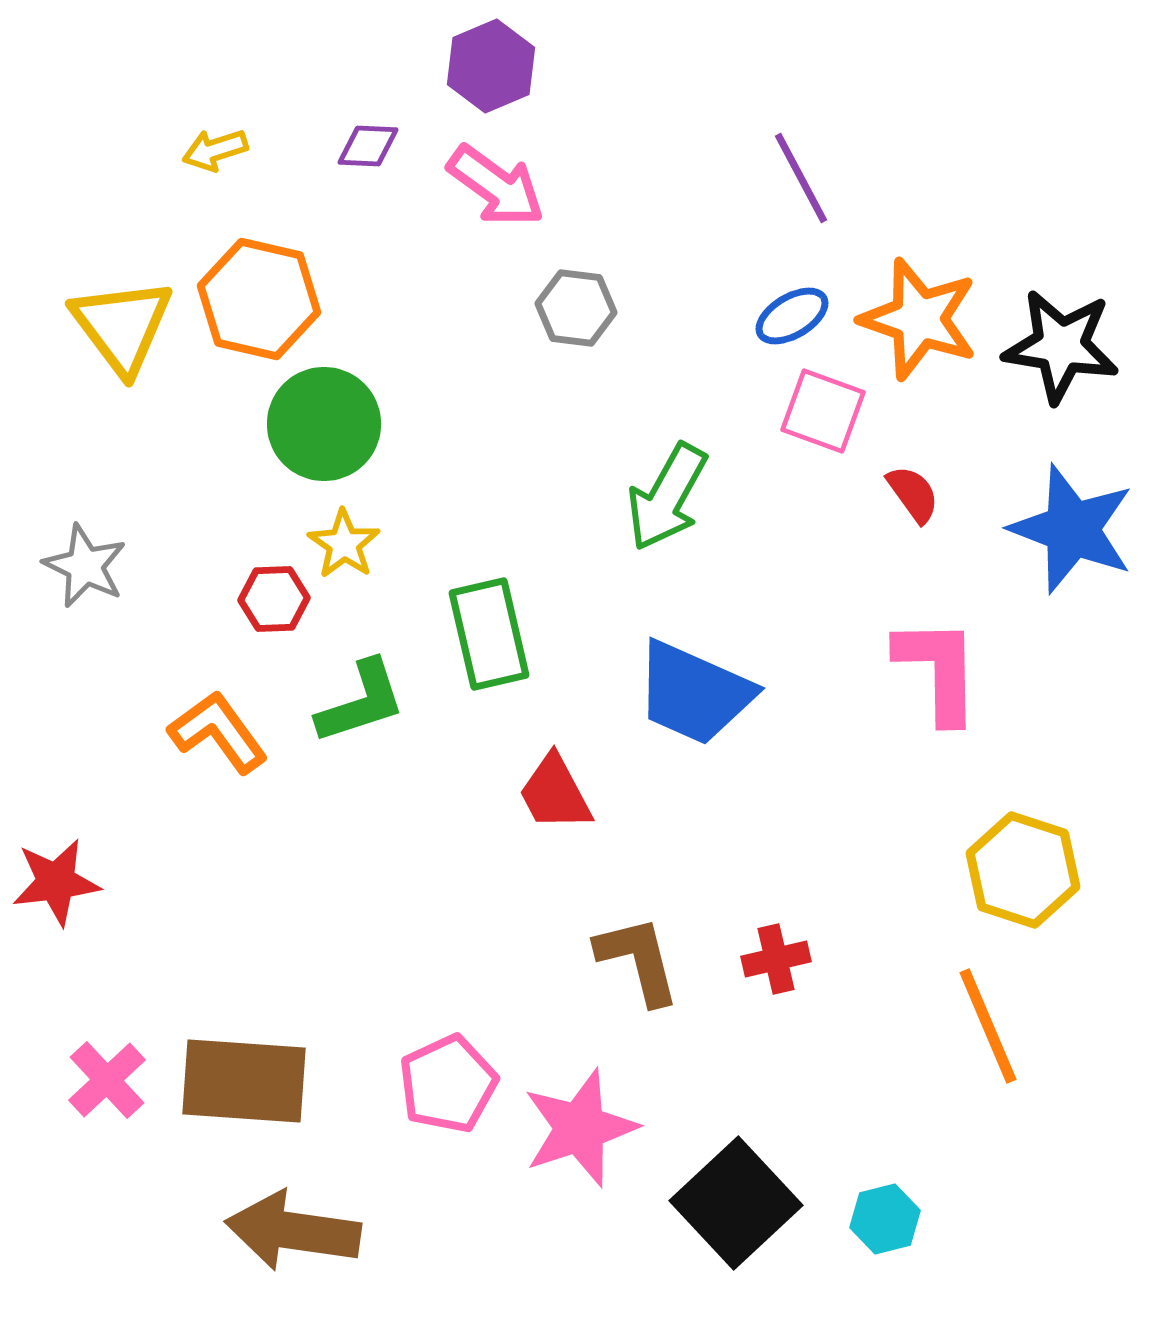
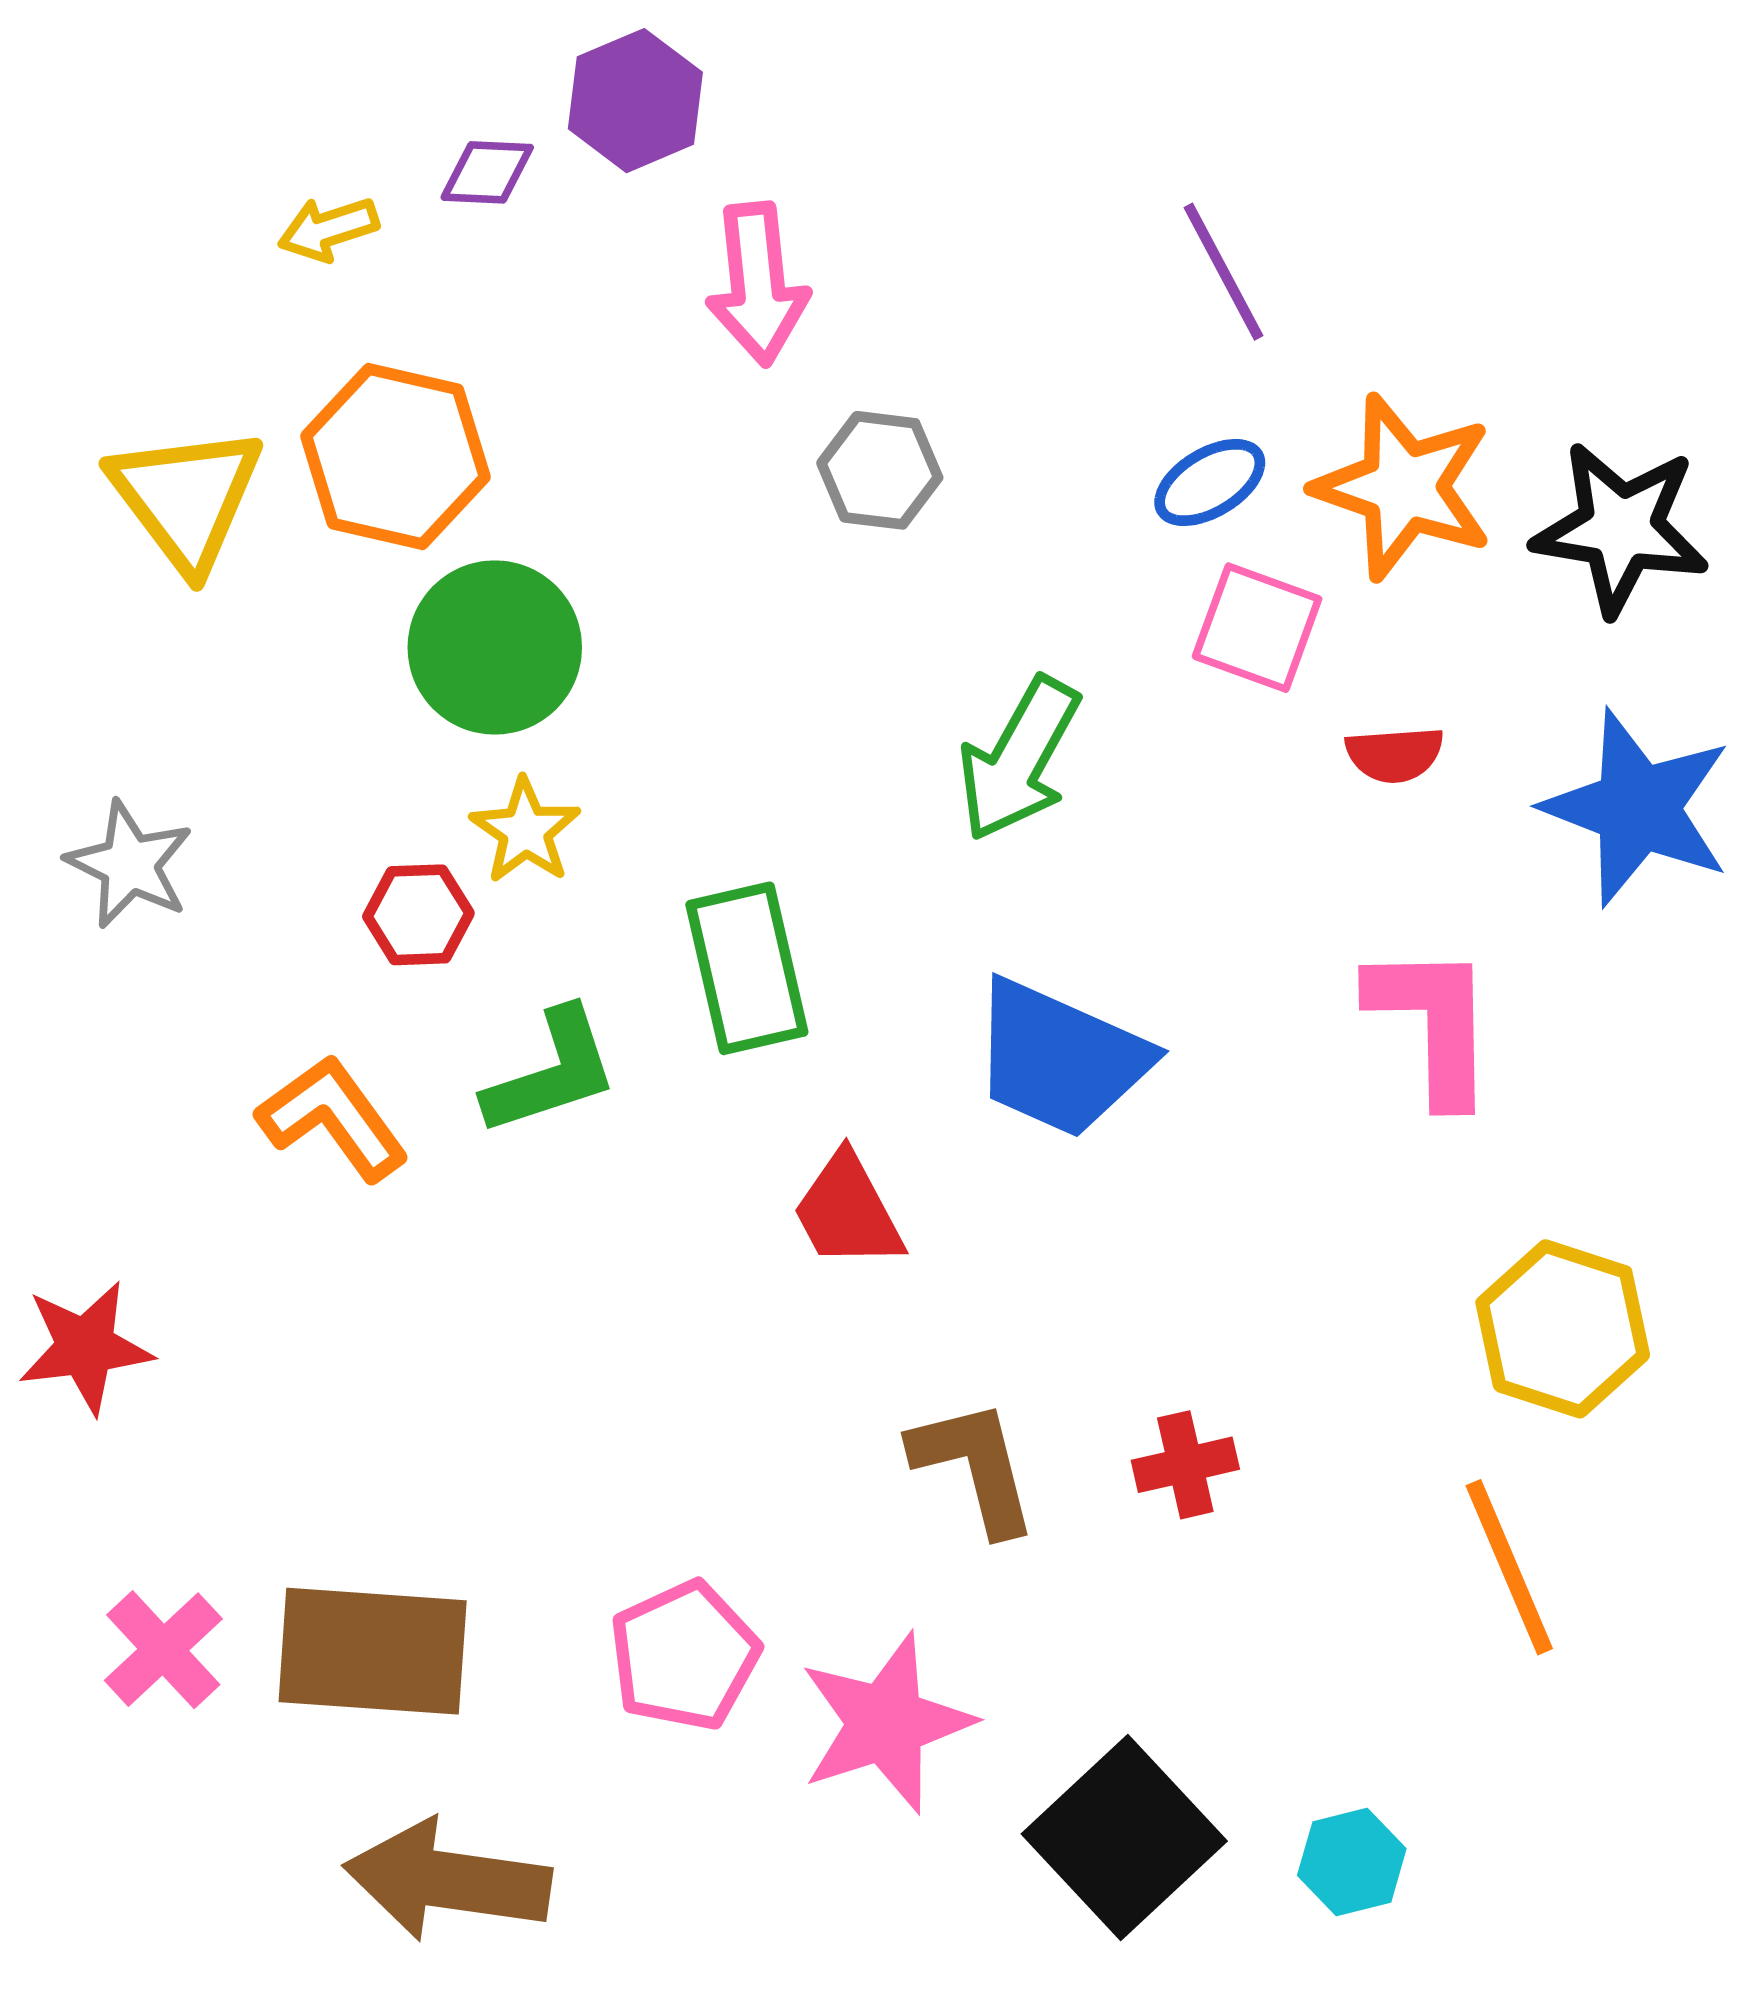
purple hexagon: (491, 66) -> (635, 101), moved
purple diamond: (368, 146) -> (487, 172), moved
pink arrow: (496, 186) -> (758, 284), turned 48
red semicircle: (913, 494) -> (1395, 754), turned 122

